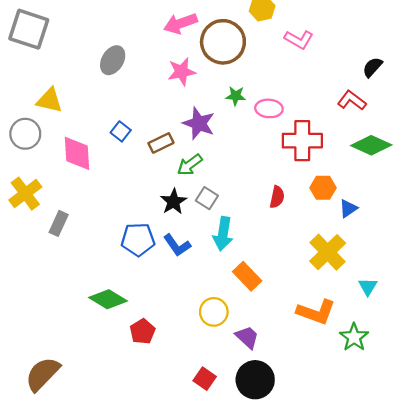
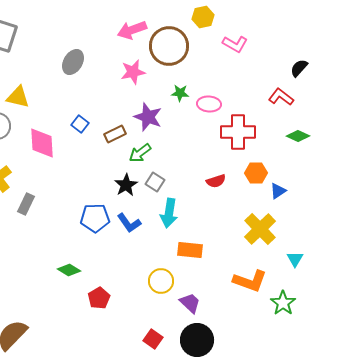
green diamond: (371, 145) -> (298, 136), size x0.7
red semicircle: (277, 197) -> (216, 181), turned 60
orange rectangle: (247, 276) -> (190, 250), turned -40
green diamond: (108, 299) -> (69, 270), size x0.7

